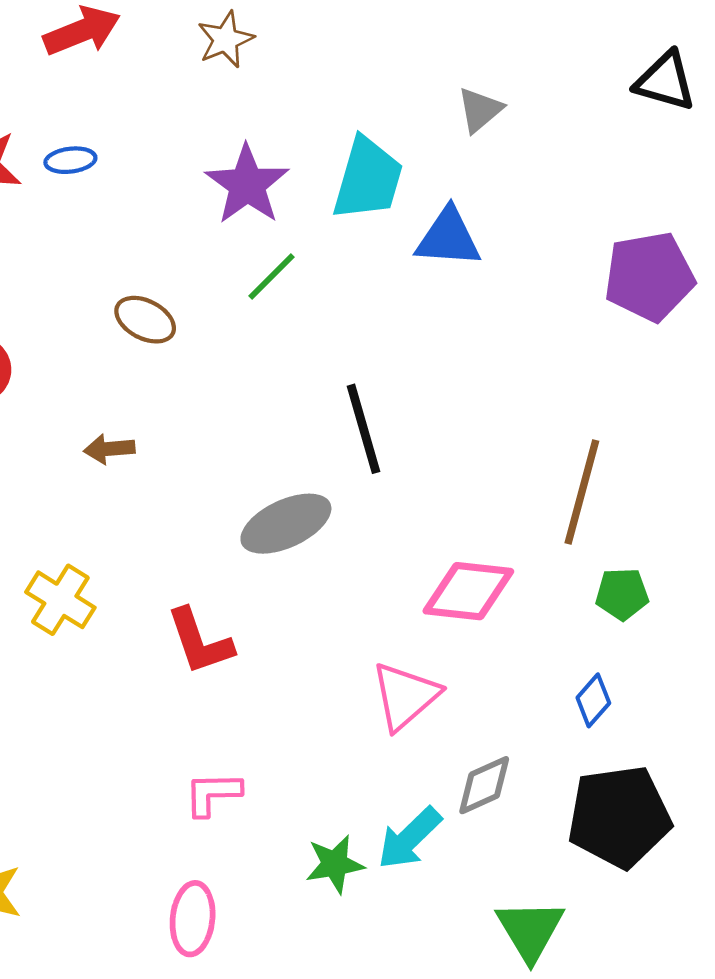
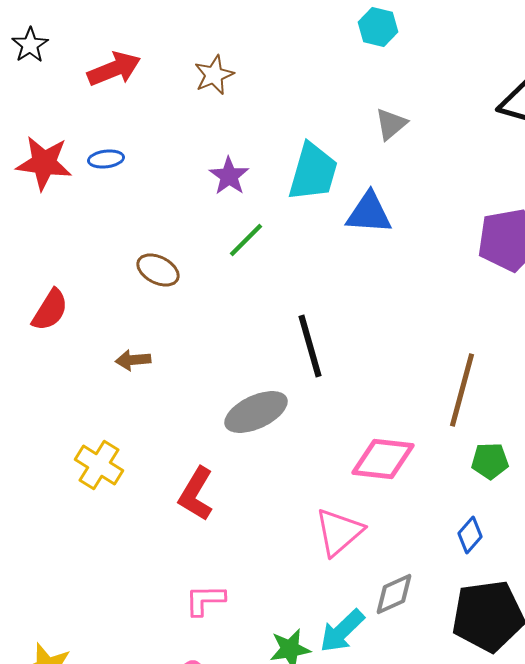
purple star: (247, 185) -> (229, 176), size x0.7
red L-shape: (200, 641) -> (196, 494), turned 50

